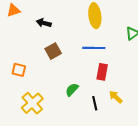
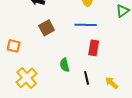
green semicircle: (72, 90) -> (65, 65), turned -56
yellow arrow: (116, 97) -> (112, 83), moved

